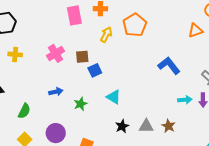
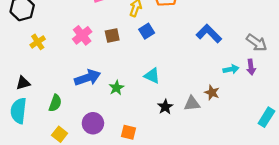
yellow cross: (15, 54) -> (38, 42), turned -32
blue square: (95, 70) -> (147, 31), moved
blue arrow: (56, 92) -> (88, 78), size x1.6
brown star: (168, 126) -> (212, 93), moved

